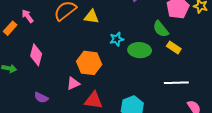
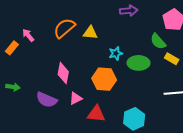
pink diamond: (36, 55) -> (63, 73), moved
orange hexagon: (89, 63) -> (104, 79), moved
purple semicircle: (41, 98) -> (47, 100), moved, size x1.5

